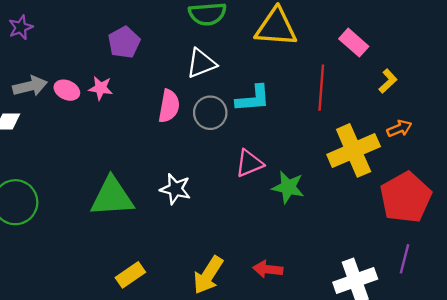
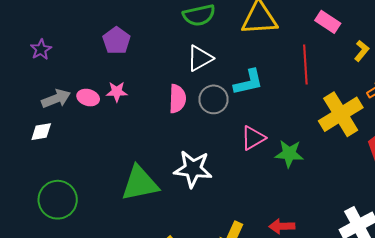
purple pentagon: (124, 42) -> (117, 41), moved
white star: (175, 189) -> (193, 169), size x1.4

